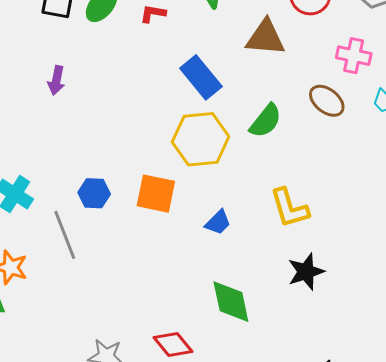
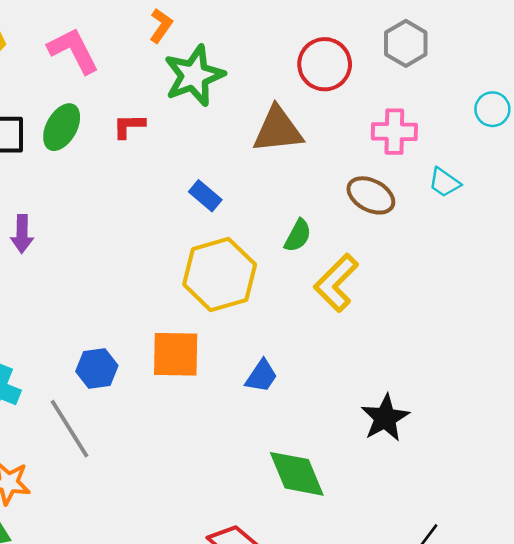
blue rectangle: (201, 77) -> (205, 196), size x0.6
green semicircle: (266, 121) -> (298, 236), size x0.7
yellow L-shape: (289, 208) -> (336, 283), moved, turned 72

